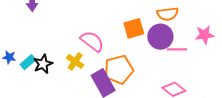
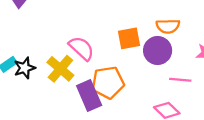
pink line: (177, 49) -> (180, 80), moved
yellow cross: (75, 61) -> (60, 69), size x1.4

